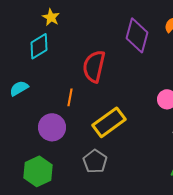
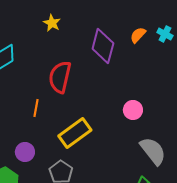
yellow star: (51, 17) -> (52, 23), moved
purple circle: (52, 127) -> (25, 152), moved, size x0.7

